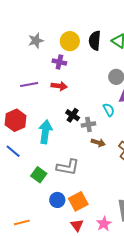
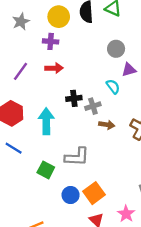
purple line: (29, 85) -> (21, 71), turned -36
black cross: (73, 115) -> (74, 98), turned -32

